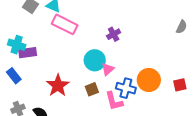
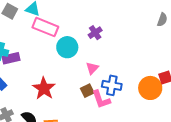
cyan circle: (95, 60) -> (67, 47), moved
orange circle: (149, 80) -> (150, 88), moved
brown square: (92, 89) -> (87, 91), moved

